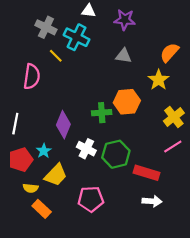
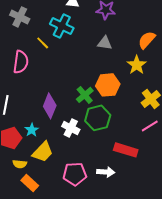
gray cross: (46, 27) -> (20, 17), moved
green cross: (102, 113) -> (85, 95), turned -36
green hexagon: (116, 154) -> (98, 118), moved
white arrow: (152, 201) -> (106, 172), moved

